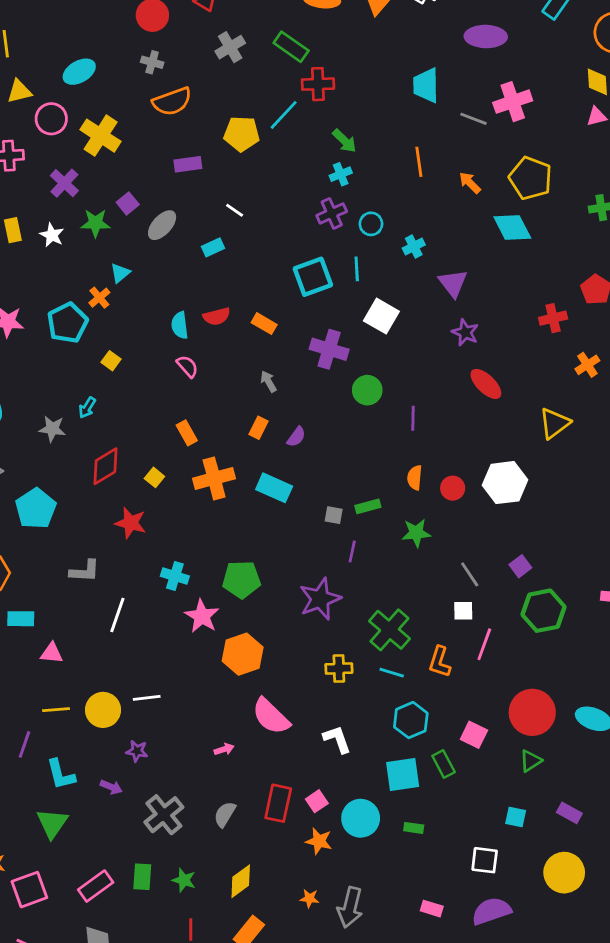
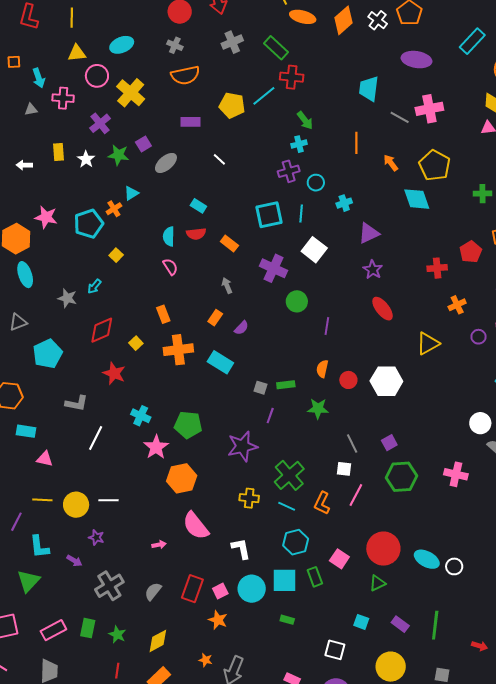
cyan rectangle: (213, 247) -> (198, 206), moved, turned 49
purple triangle: (453, 283) -> (369, 233), turned 35
cyan circle: (361, 818) -> (252, 589), moved

